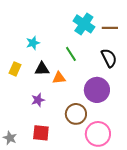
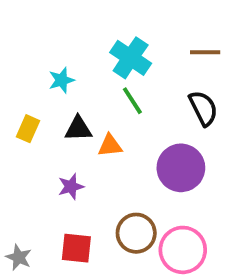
cyan cross: (84, 24) -> (131, 58), moved
brown circle: (76, 114) -> (136, 233), moved

